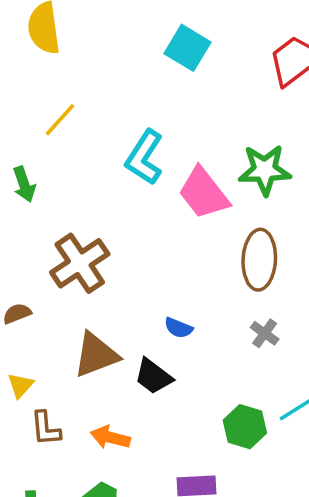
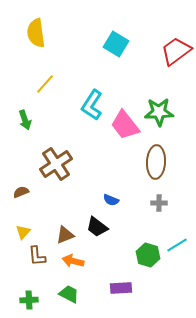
gray cross: (265, 333) -> (159, 203), turned -35
brown triangle: (96, 355) -> (65, 235), moved, size x0.7

